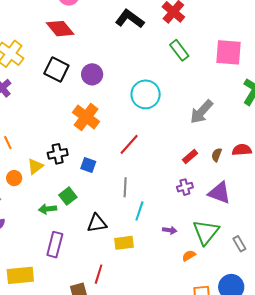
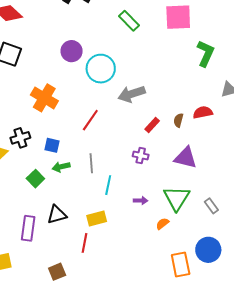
purple circle: (92, 74) -> (72, 51), moved
gray arrow: (201, 112) -> (132, 94), moved, turned 36
purple cross: (185, 187) -> (141, 156), moved, turned 35
green arrow: (48, 209) -> (61, 167), moved
black triangle: (97, 223) -> (57, 215), moved
red line: (99, 274) -> (84, 243), moved

